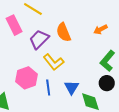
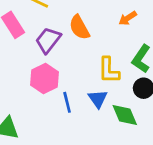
yellow L-shape: (53, 62) -> (109, 70), moved, turned 45
pink hexagon: (27, 78) -> (45, 78), moved

